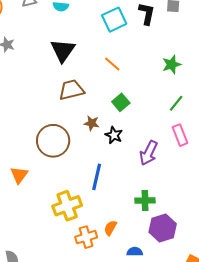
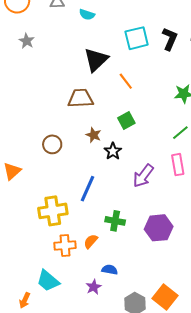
black triangle: (63, 50) -> (96, 60), moved
brown circle: (53, 141) -> (52, 144), size x0.6
green cross: (145, 201) -> (115, 221), moved
purple hexagon: (163, 228) -> (159, 228), moved

